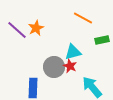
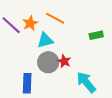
orange line: (83, 18) -> (55, 18), moved
cyan triangle: (73, 52) -> (45, 40), moved

